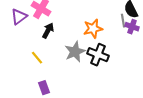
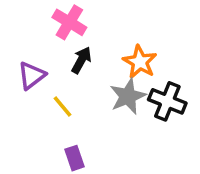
purple triangle: (19, 17) -> (32, 76), moved
orange star: (93, 29) -> (140, 62), moved, turned -30

